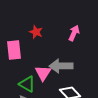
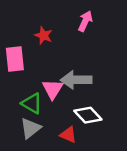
pink arrow: (74, 33) -> (85, 21), moved

